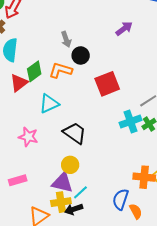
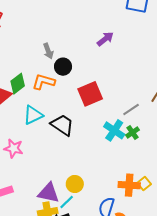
cyan cross: (131, 121) -> (114, 130), turned -35
black trapezoid: (75, 133) -> (62, 125), moved
yellow circle: (70, 165) -> (75, 184), moved

